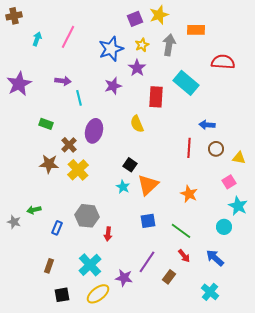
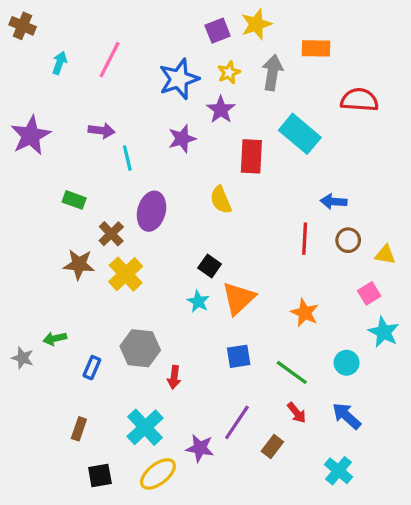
brown cross: (14, 16) -> (23, 26), turned 35
cyan circle: (224, 227) -> (347, 363), moved

